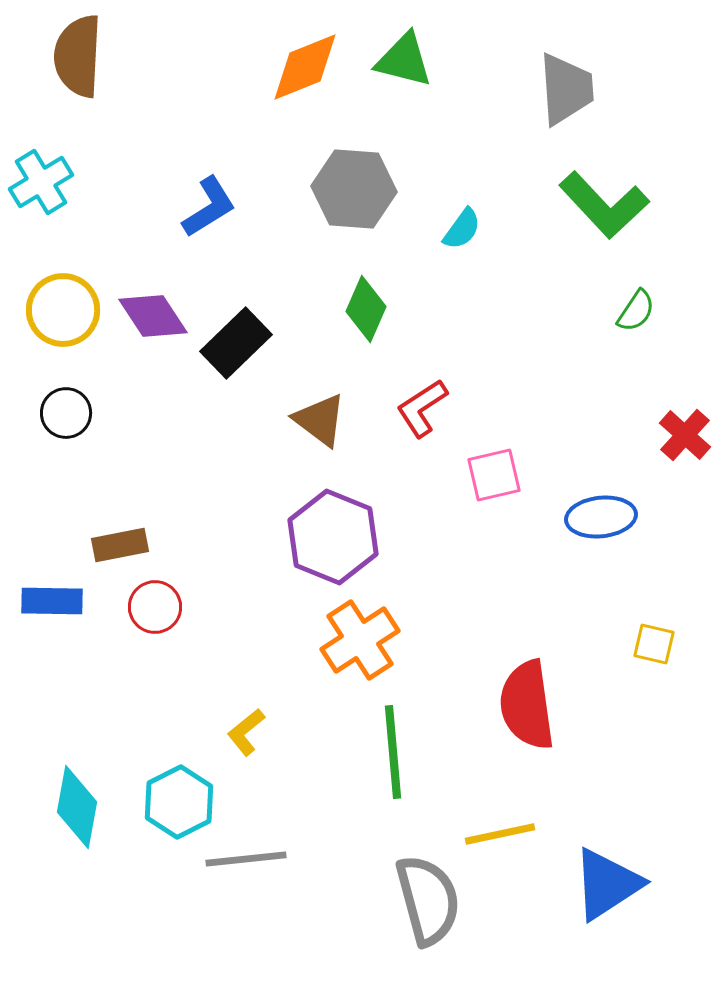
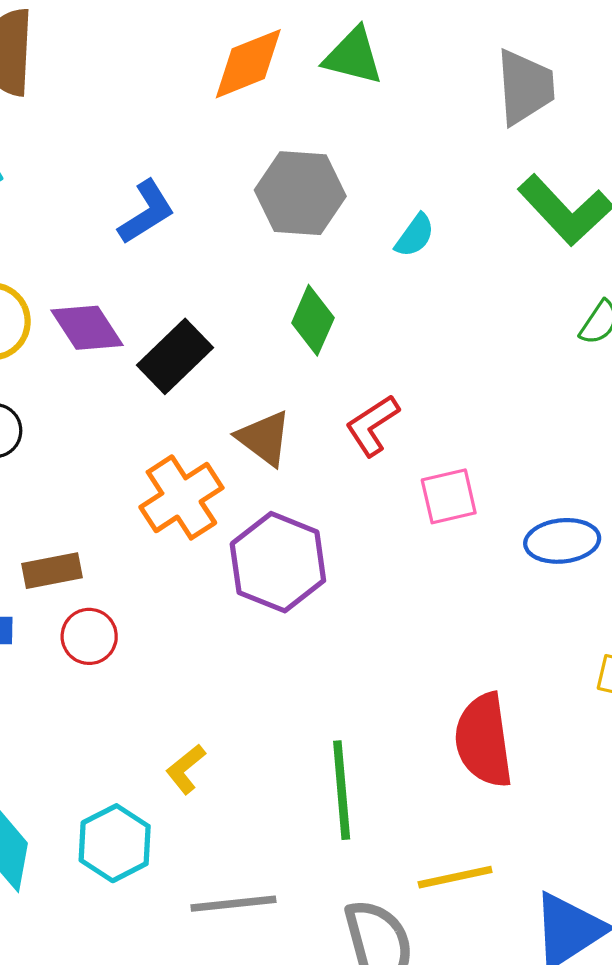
orange cross: (360, 640) -> (181, 497), moved
gray line: (246, 859) -> (233, 904), moved

